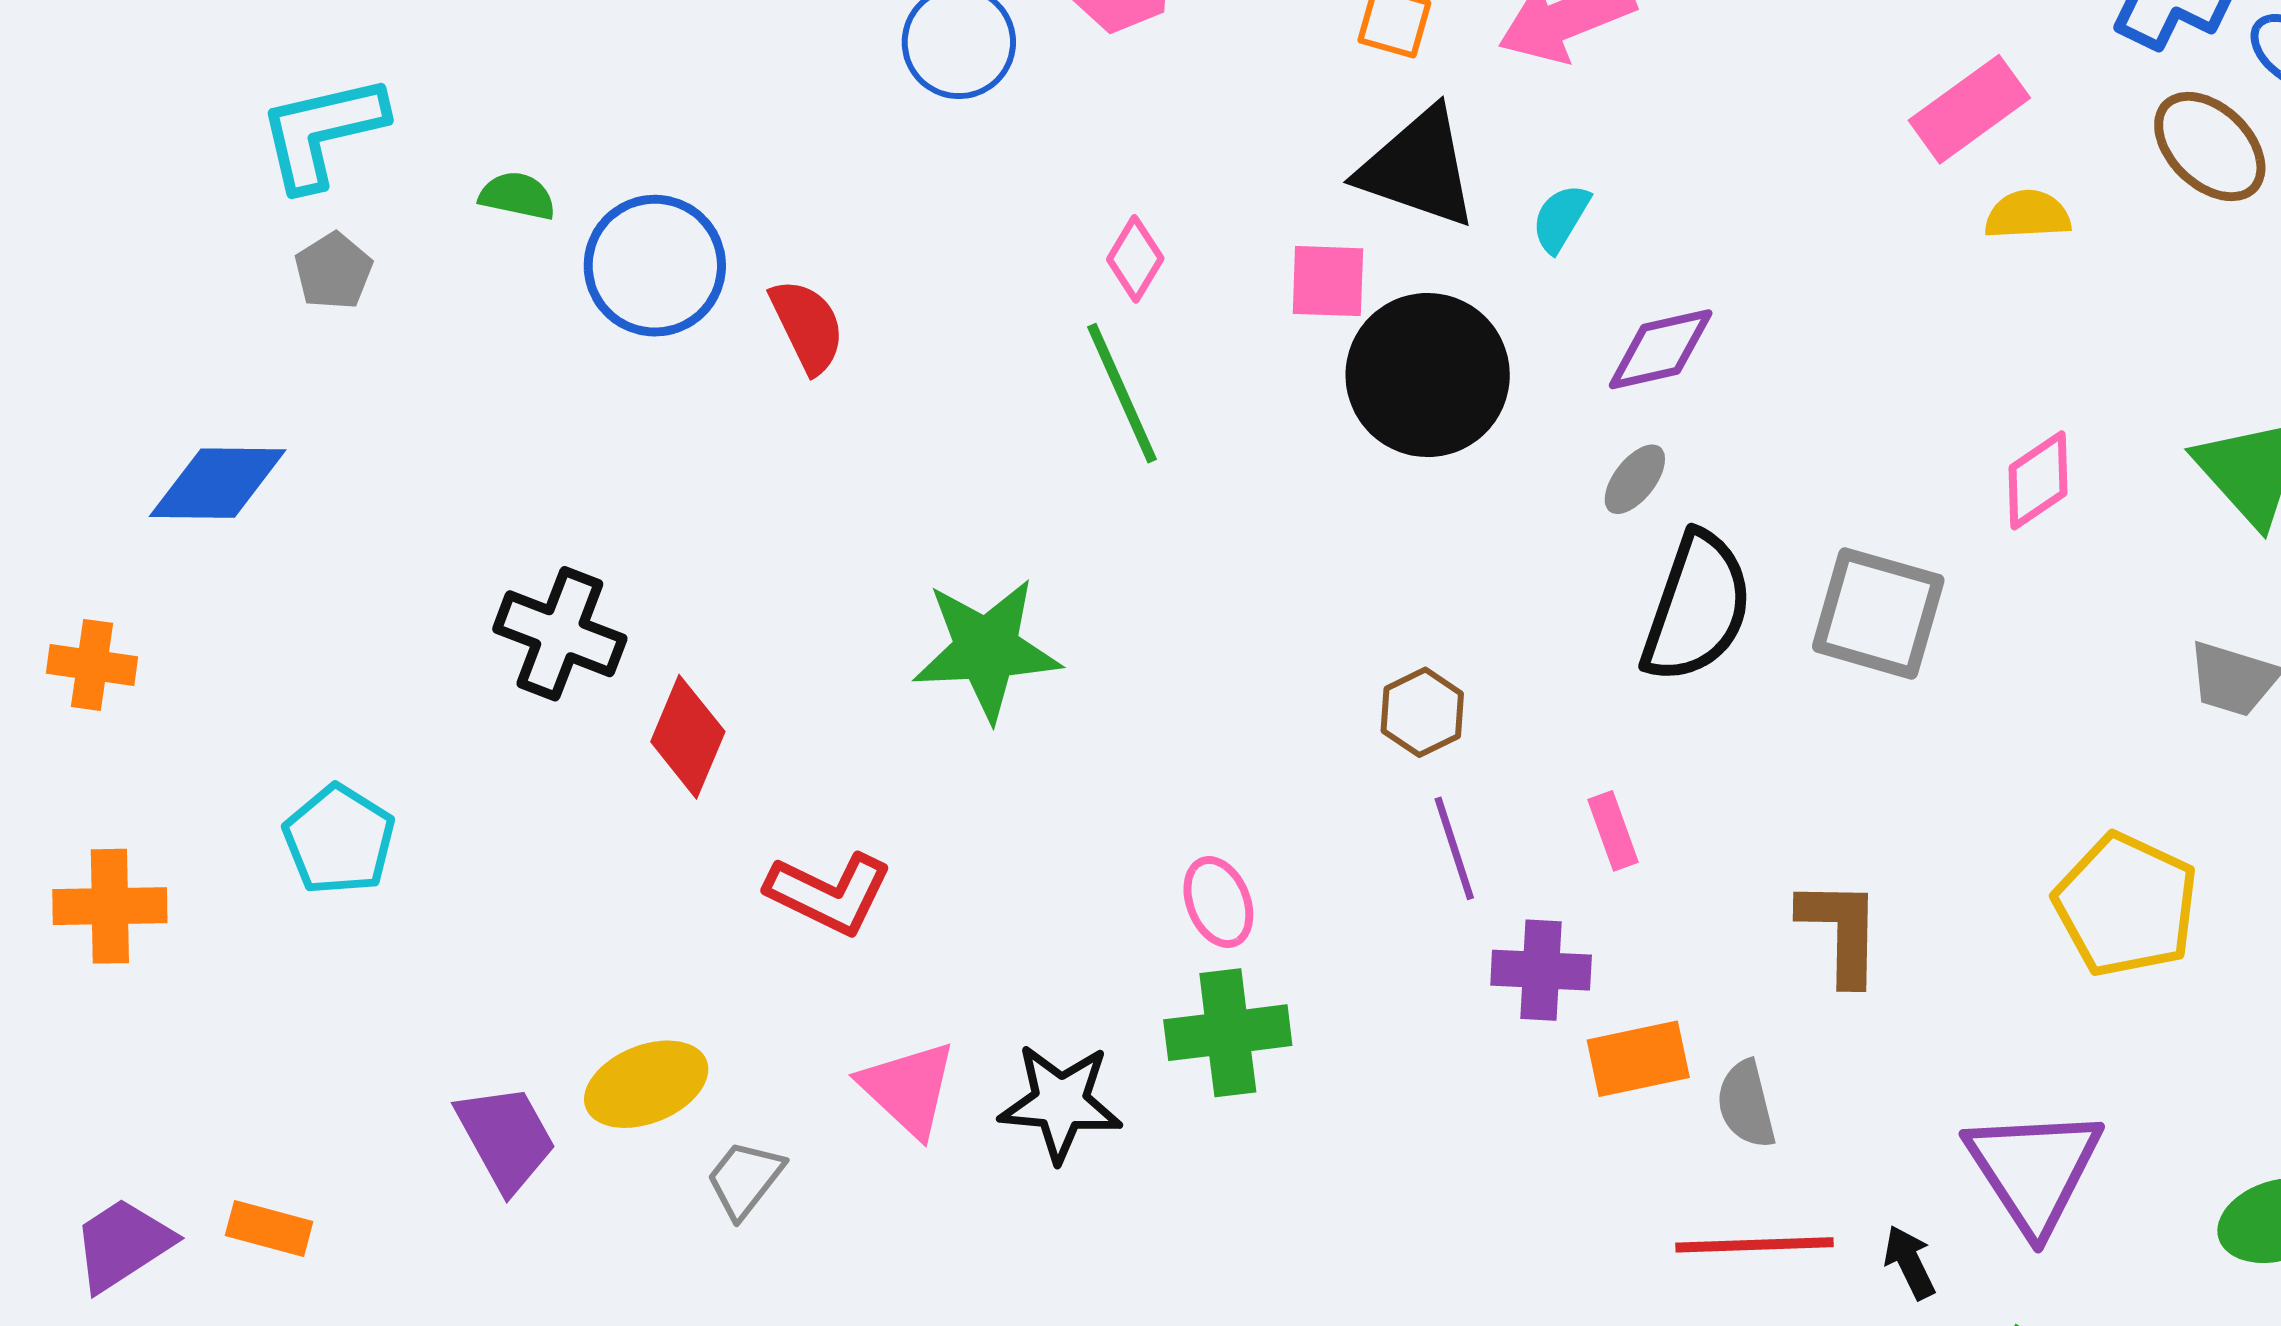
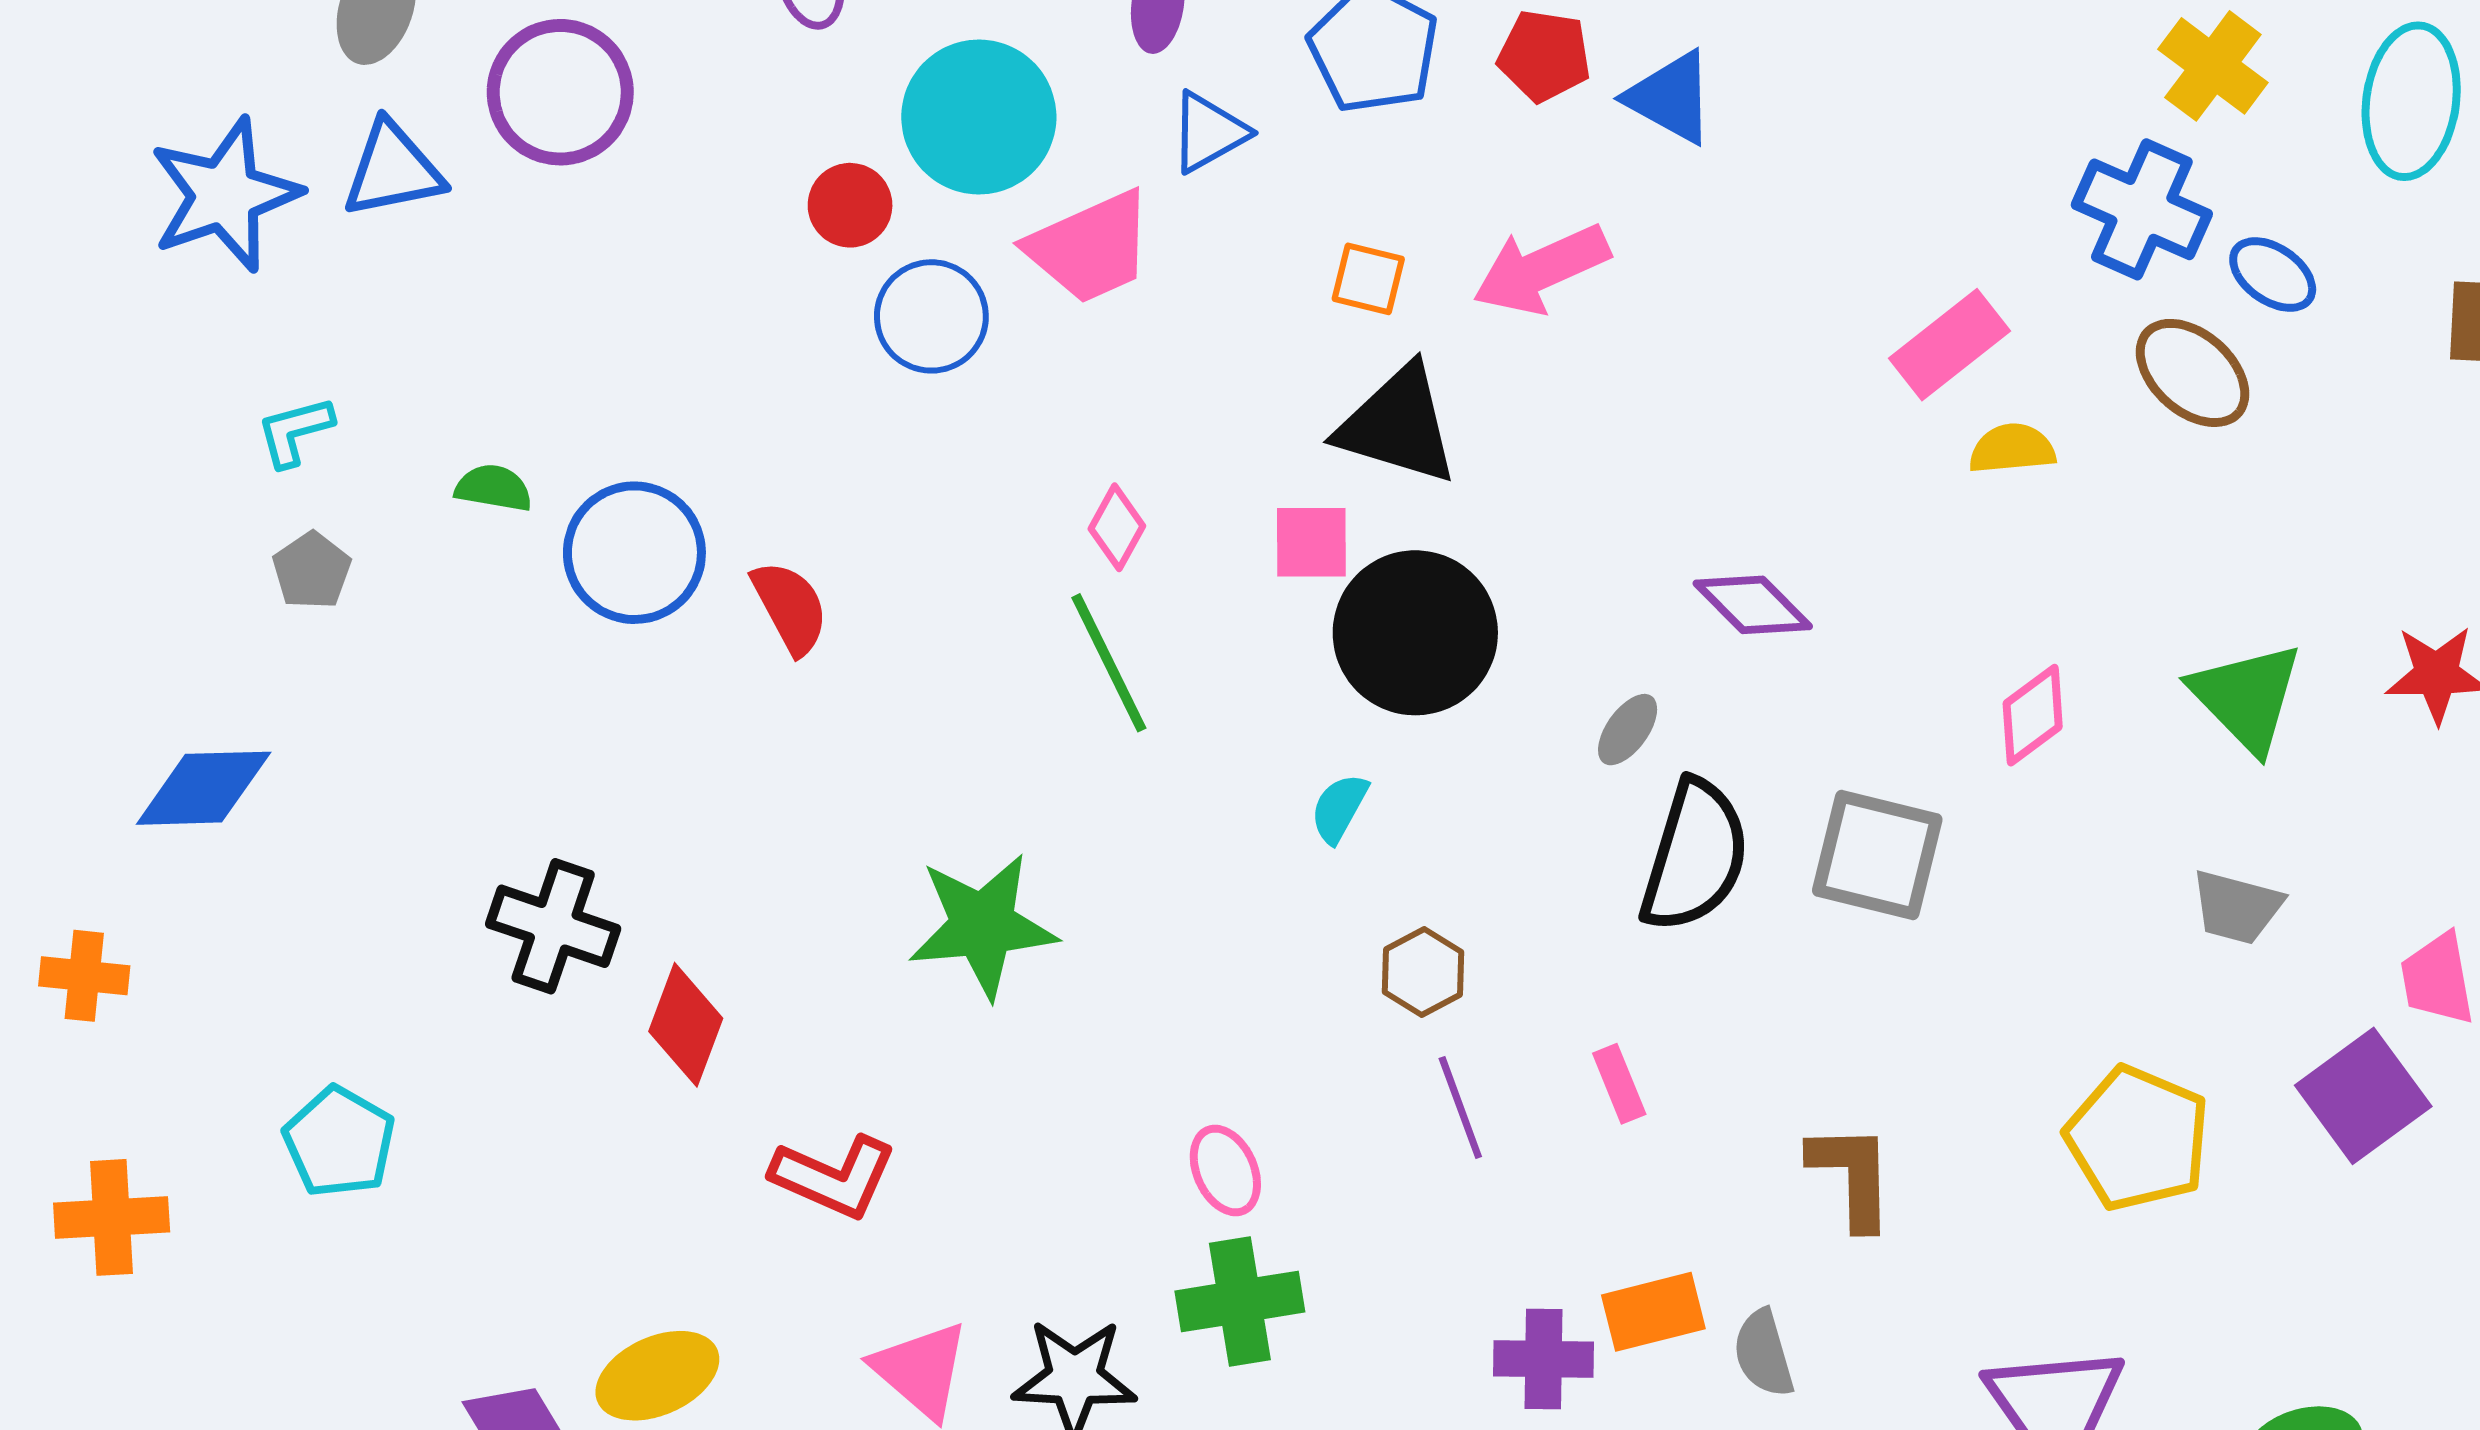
cyan L-shape: (322, 132) -> (295, 431), size x0.6
cyan semicircle: (1561, 218) -> (1339, 808), moved
purple diamond: (1661, 349) -> (1753, 605), moved, turned 60
purple cross: (1541, 970) -> (1543, 1359), moved

